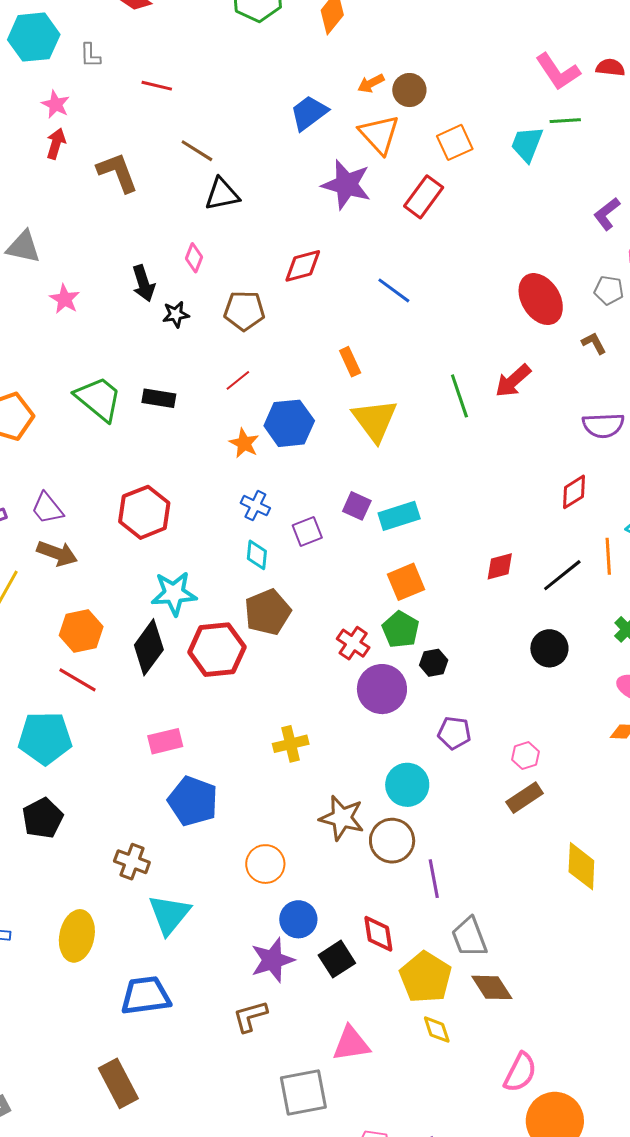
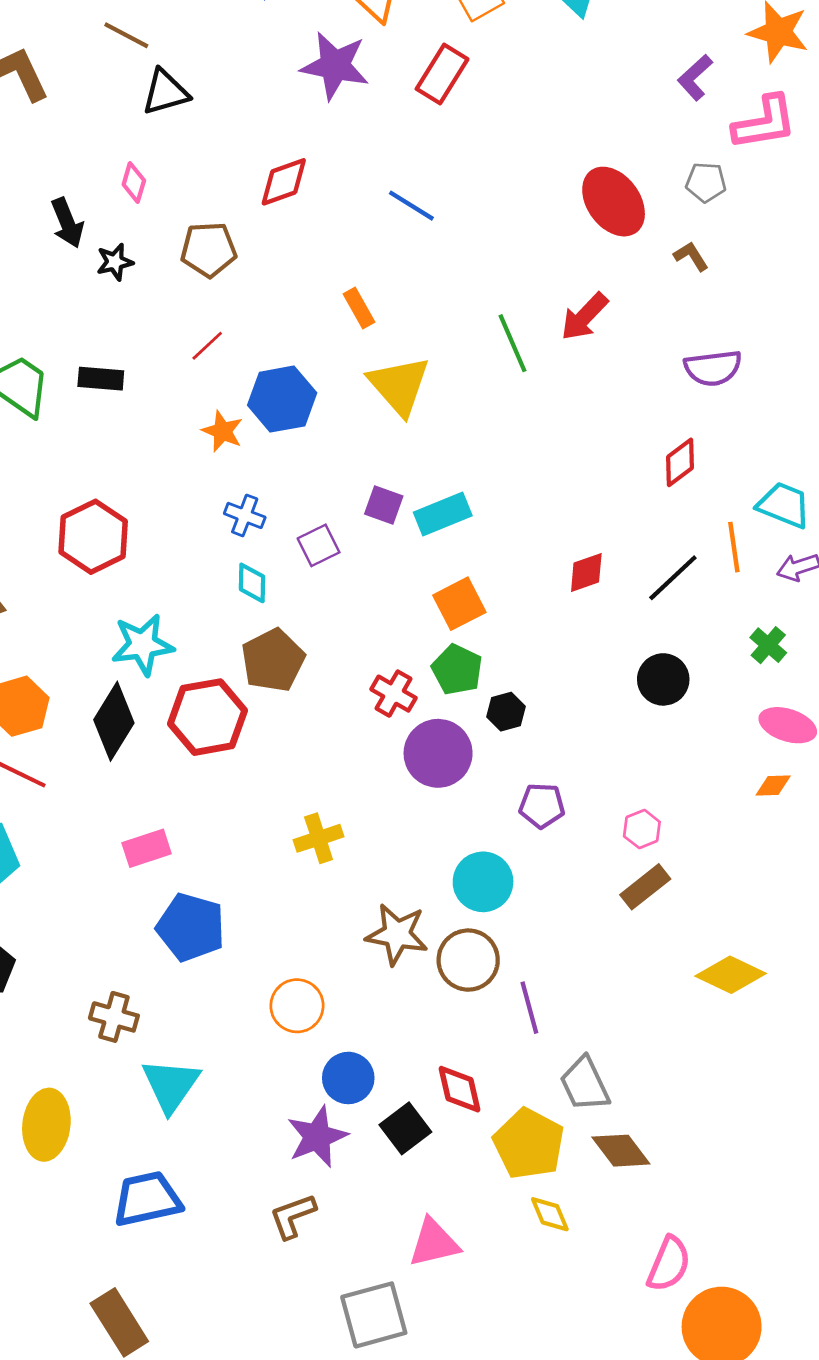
yellow diamond: (581, 866) -> (731, 975), turned -63

